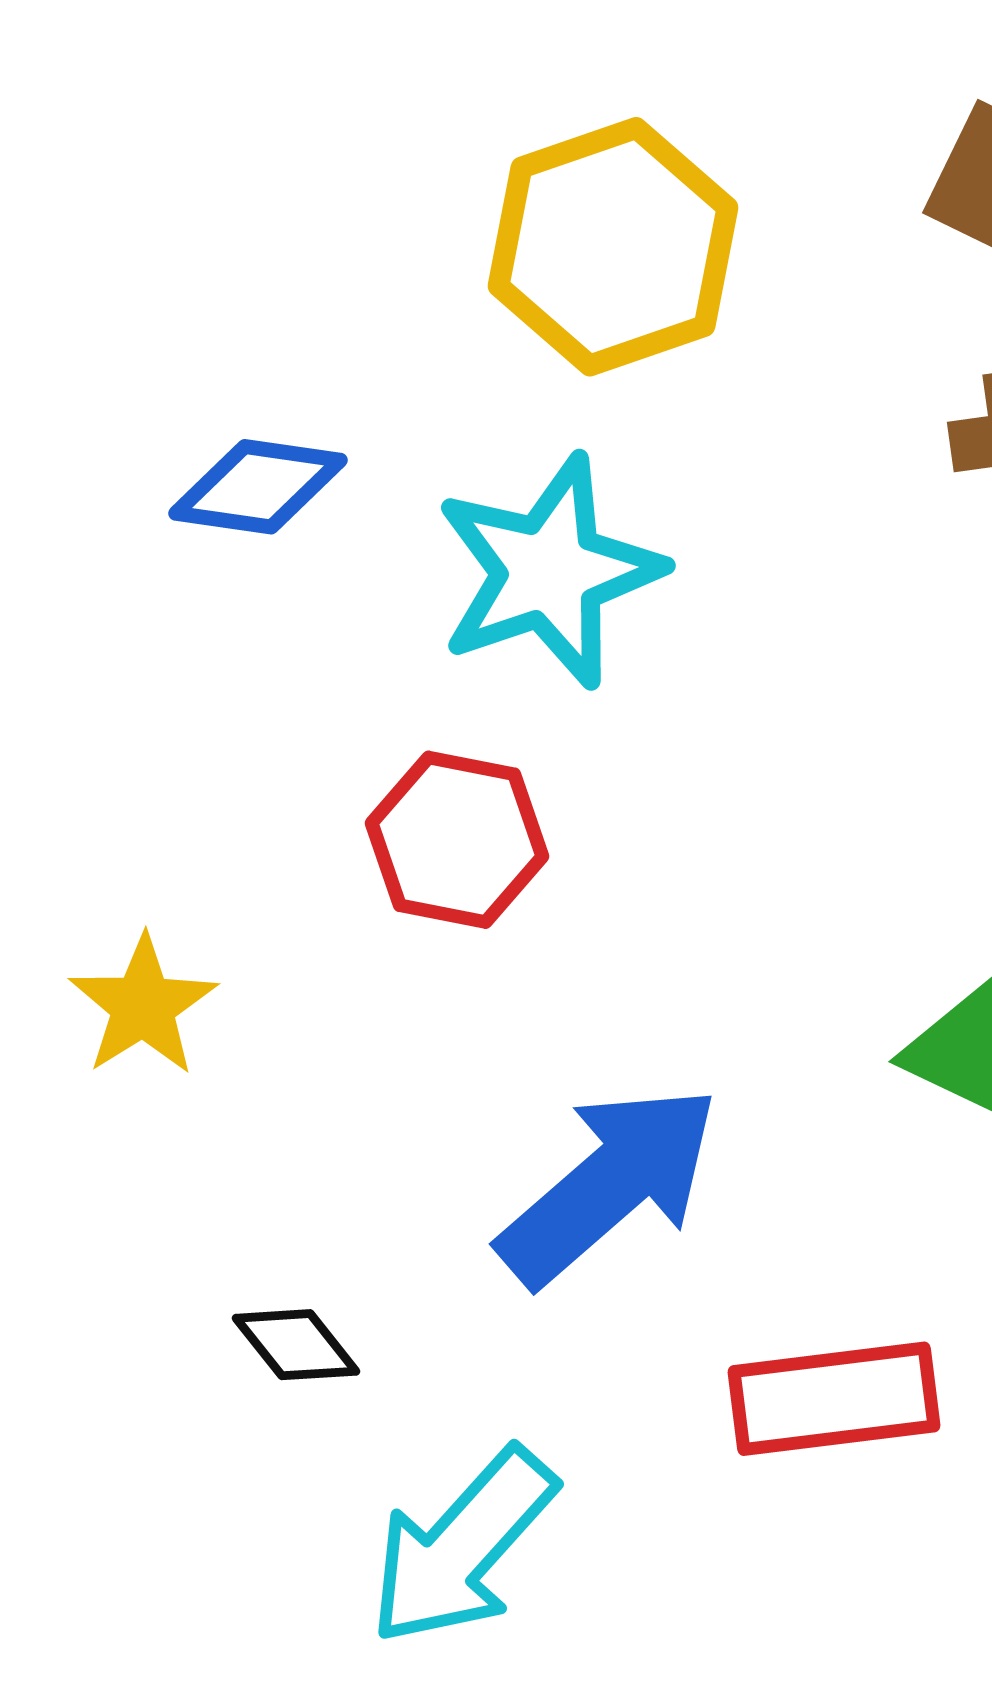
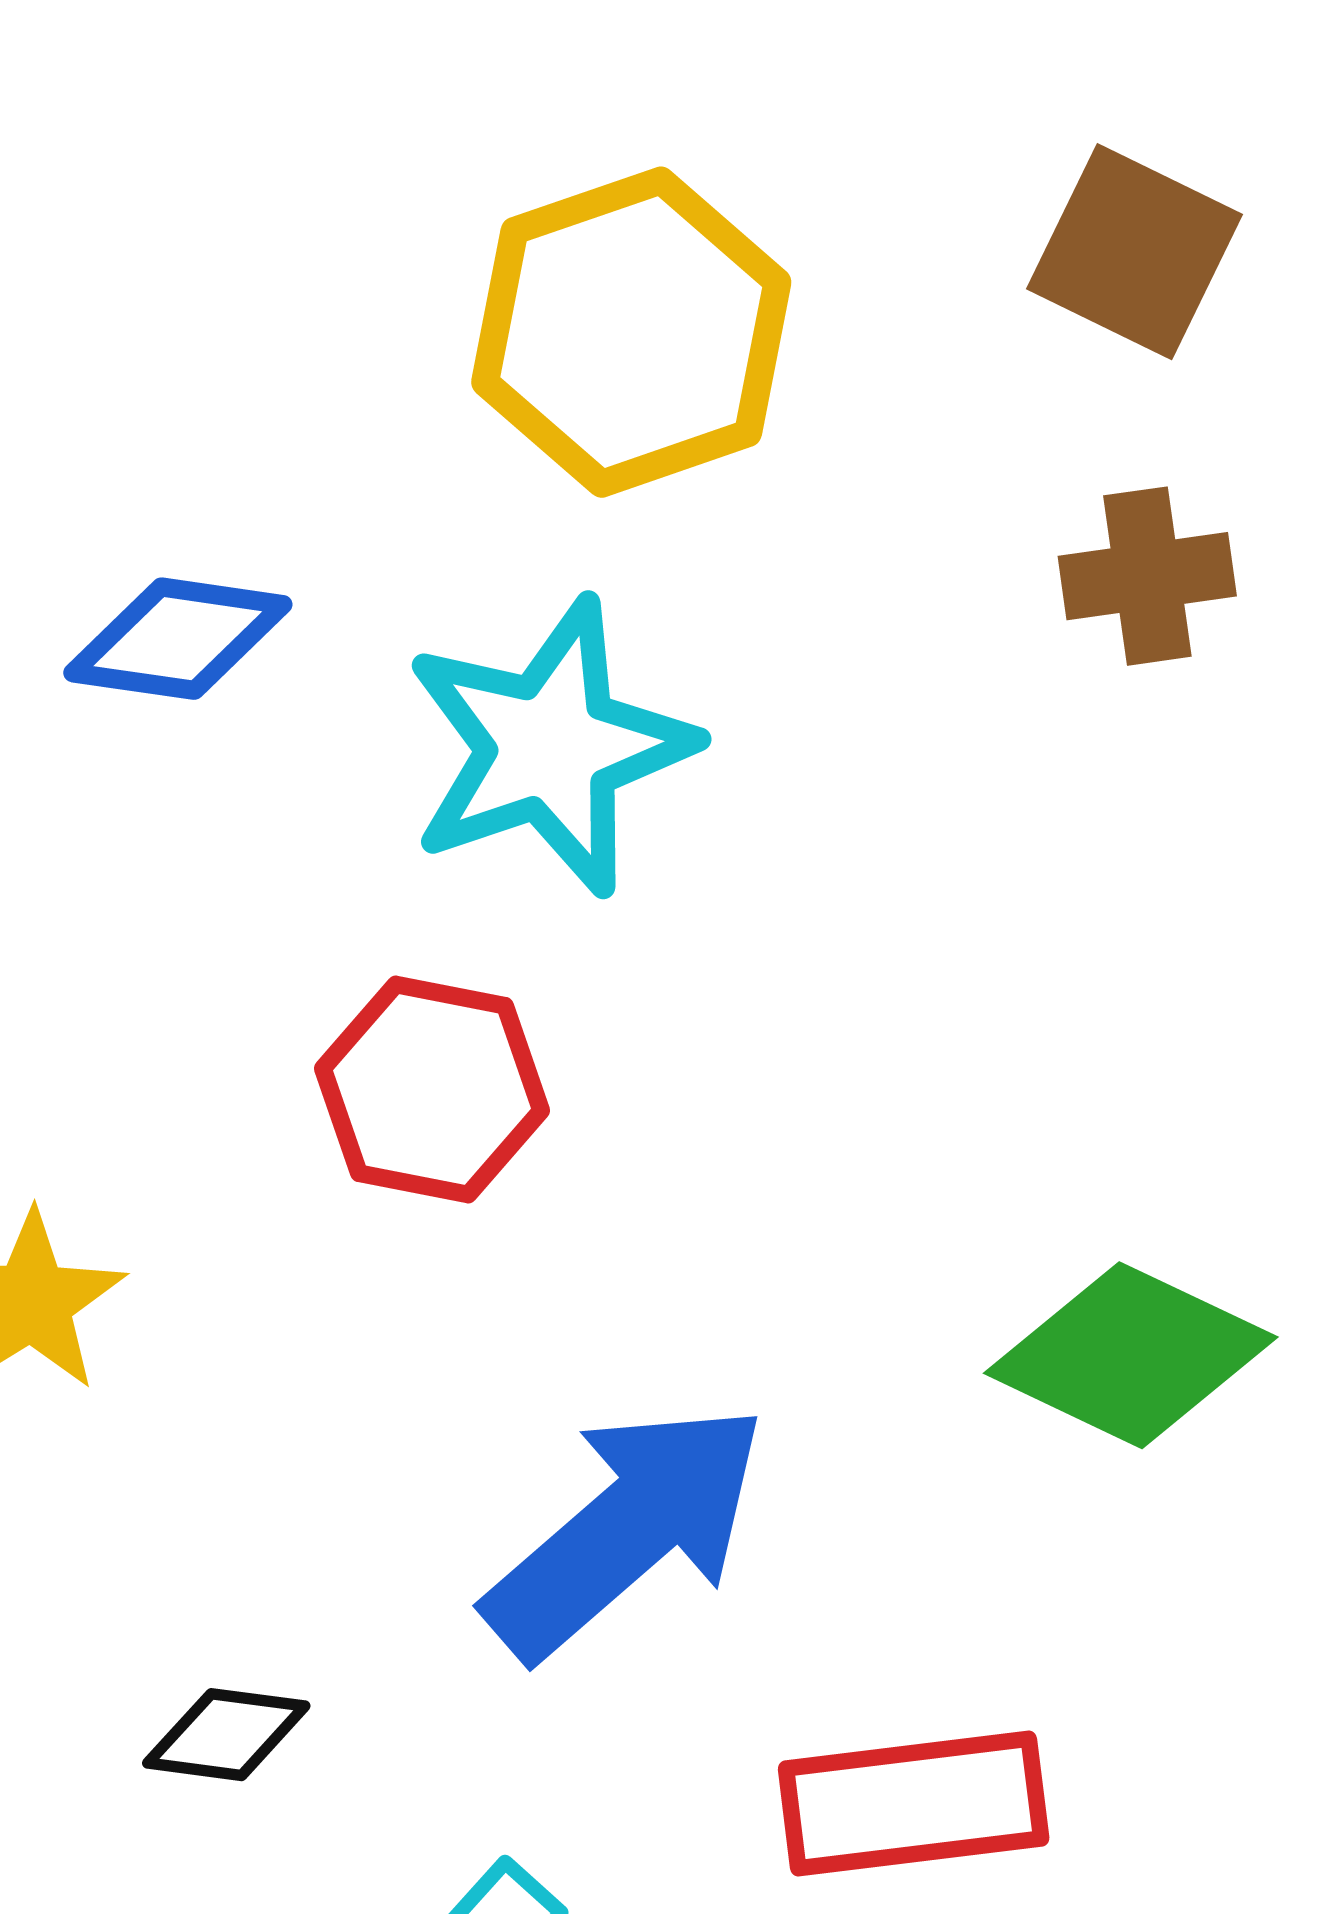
black diamond: (296, 1345) -> (226, 1735), turned -44

